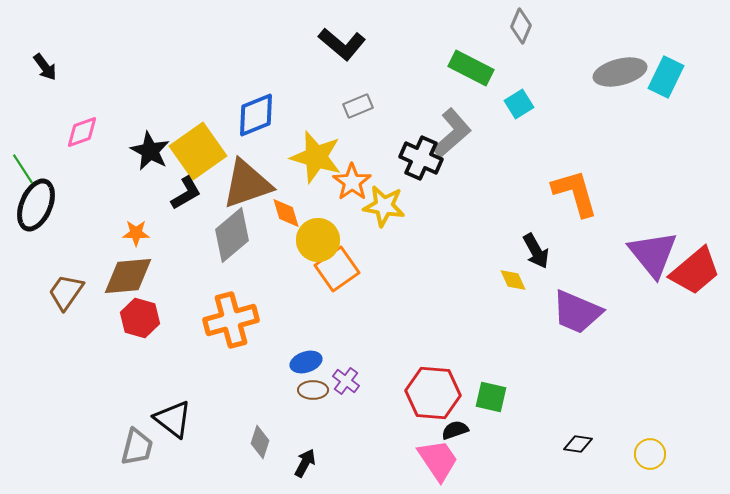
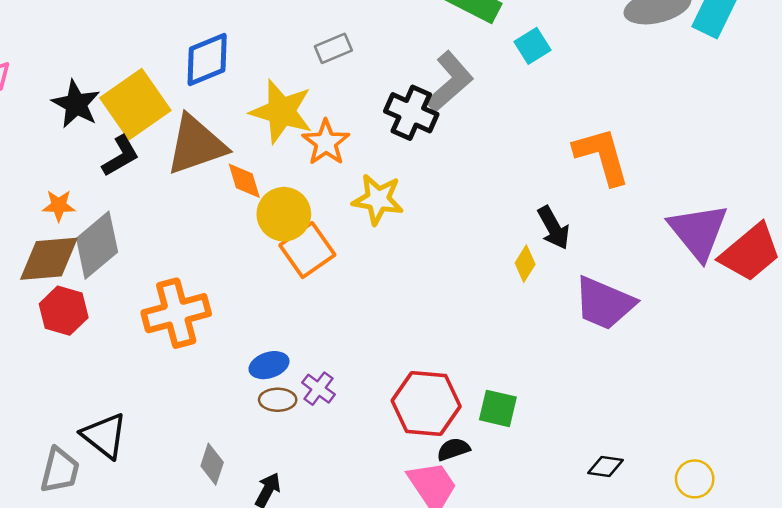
yellow star: (384, 206) -> (378, 199), moved
gray diamond: (232, 235) -> (97, 245), moved
yellow diamond: (513, 280) -> (525, 264), turned 56

